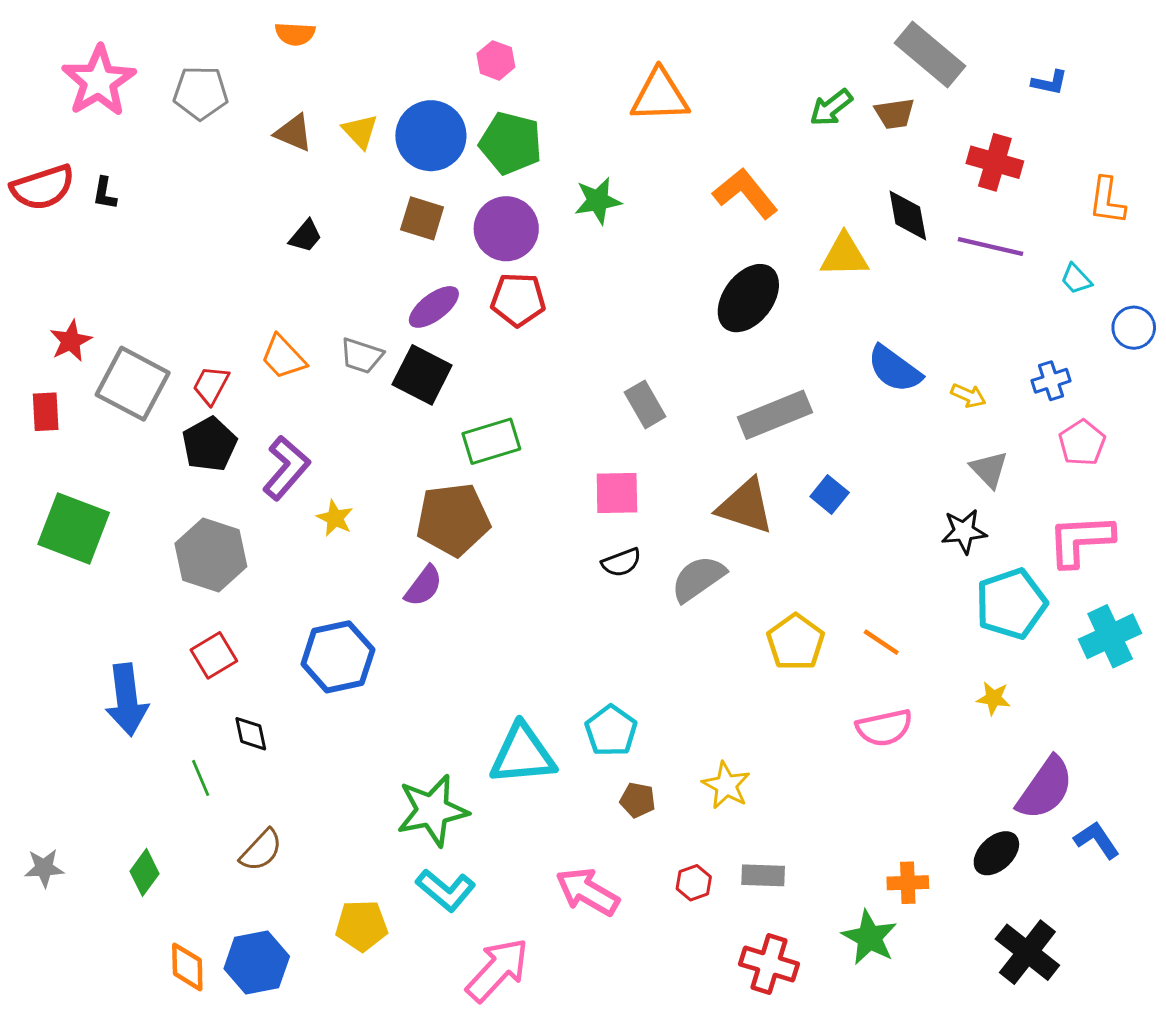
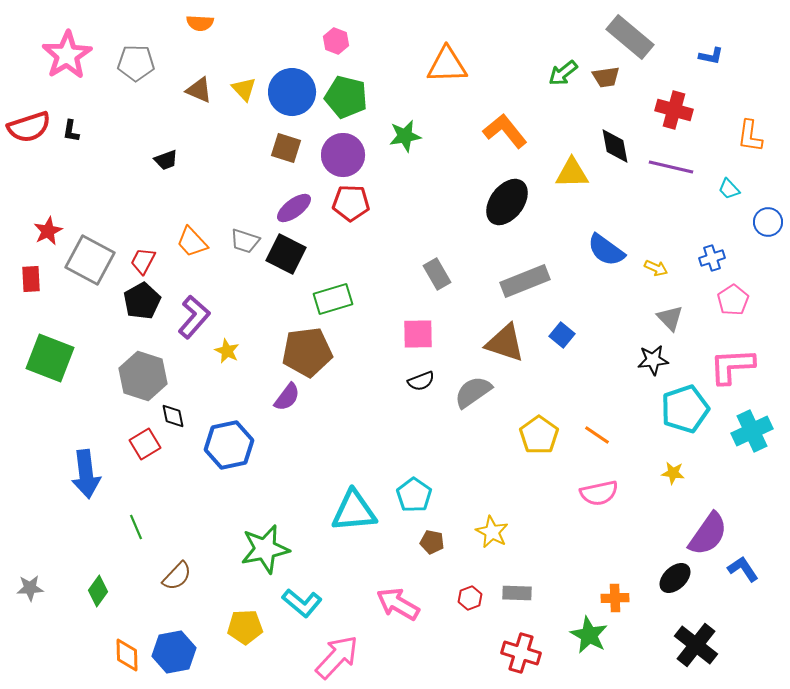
black trapezoid: (305, 236) -> (166, 160), moved, turned 30
black diamond: (251, 734) -> (173, 416), moved
green star: (432, 810) -> (265, 549), moved

